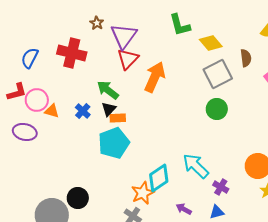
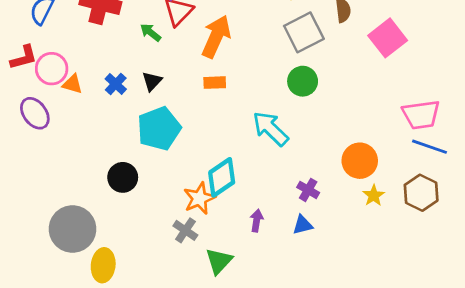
green arrow: (108, 90) -> (151, 32), moved, size x0.7
orange rectangle: (118, 118) -> (215, 83), moved
purple ellipse: (25, 132) -> (35, 113), turned 40
cyan arrow: (196, 166) -> (270, 129), moved
black circle: (78, 198) -> (123, 177), moved
purple arrow: (184, 209) -> (257, 221), turned 70

